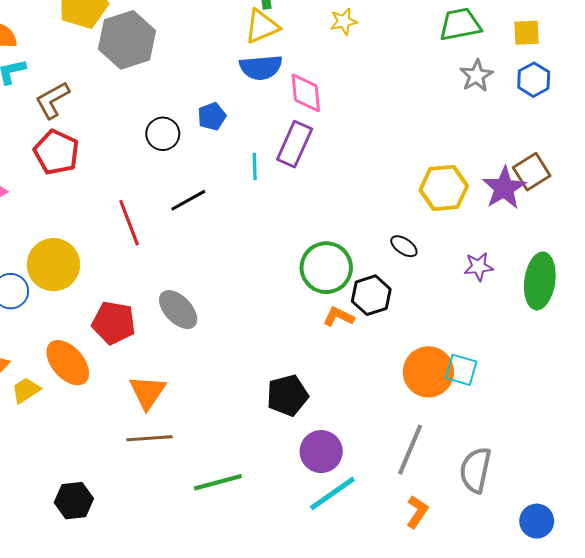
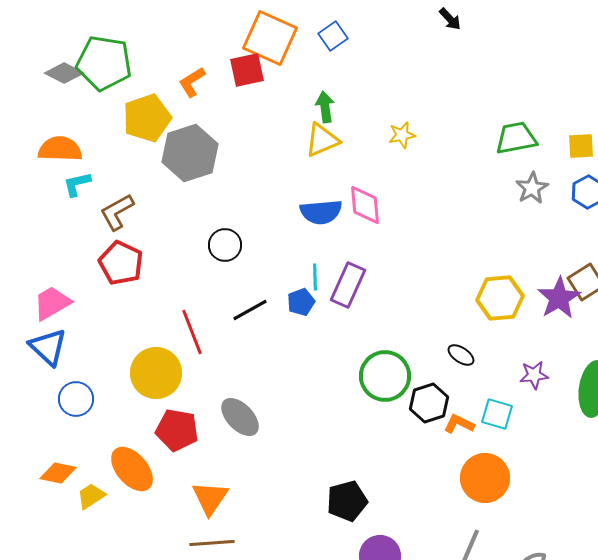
blue semicircle: (261, 67) -> (321, 212), moved
blue pentagon: (212, 116) -> (301, 302), moved
purple rectangle: (295, 144) -> (348, 285), moved
yellow circle: (53, 265) -> (156, 373), moved
orange L-shape: (339, 317) -> (459, 424), moved
cyan square: (461, 370) -> (497, 414), moved

